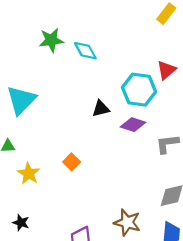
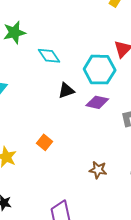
cyan diamond: (85, 51) -> (49, 56), moved
brown star: (127, 222) -> (98, 170), moved, size x0.7

